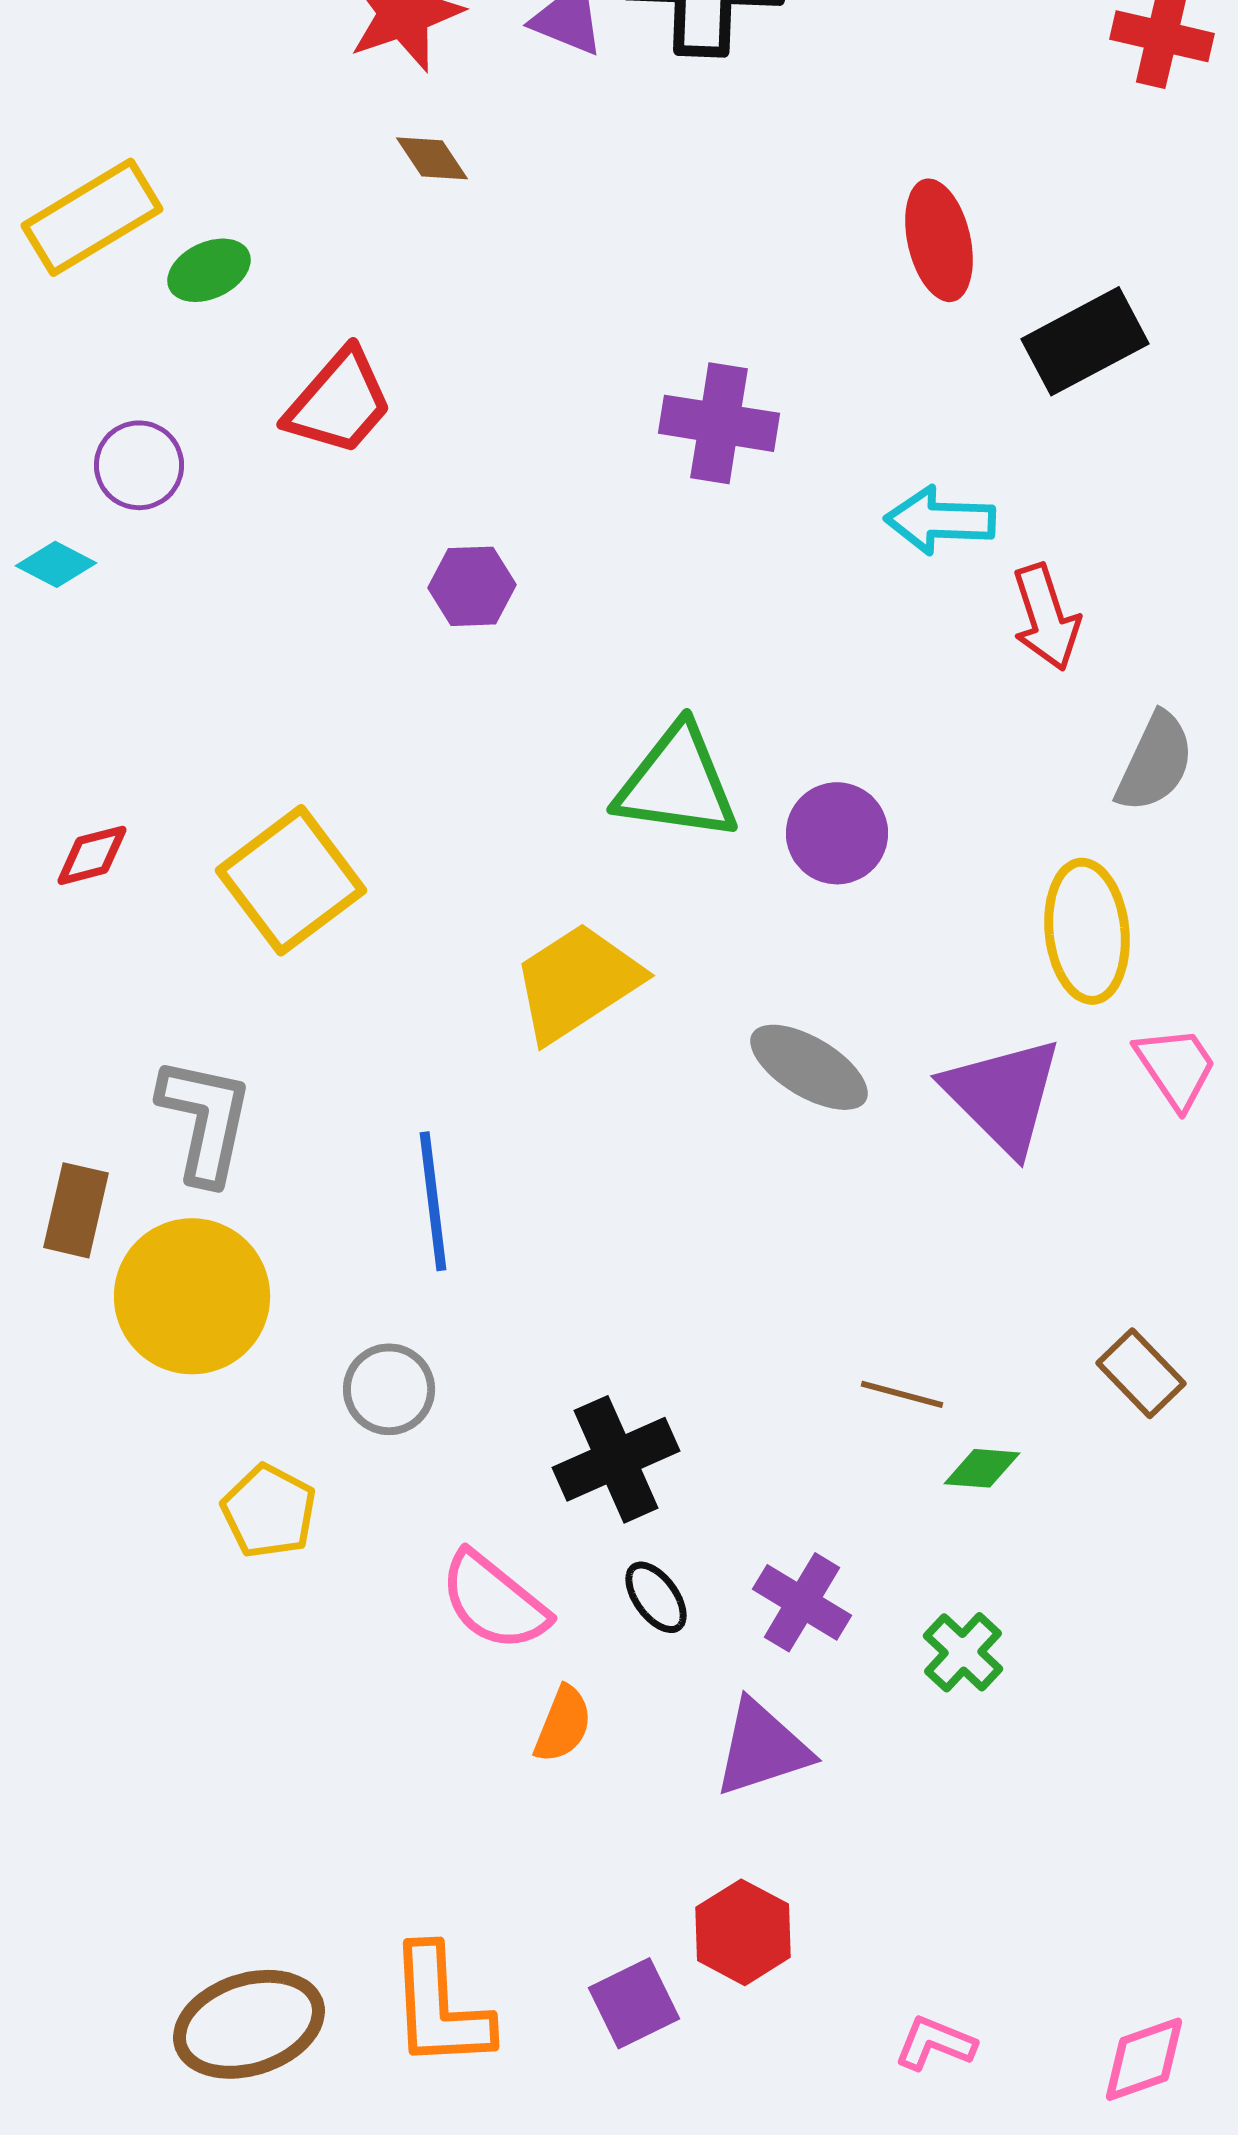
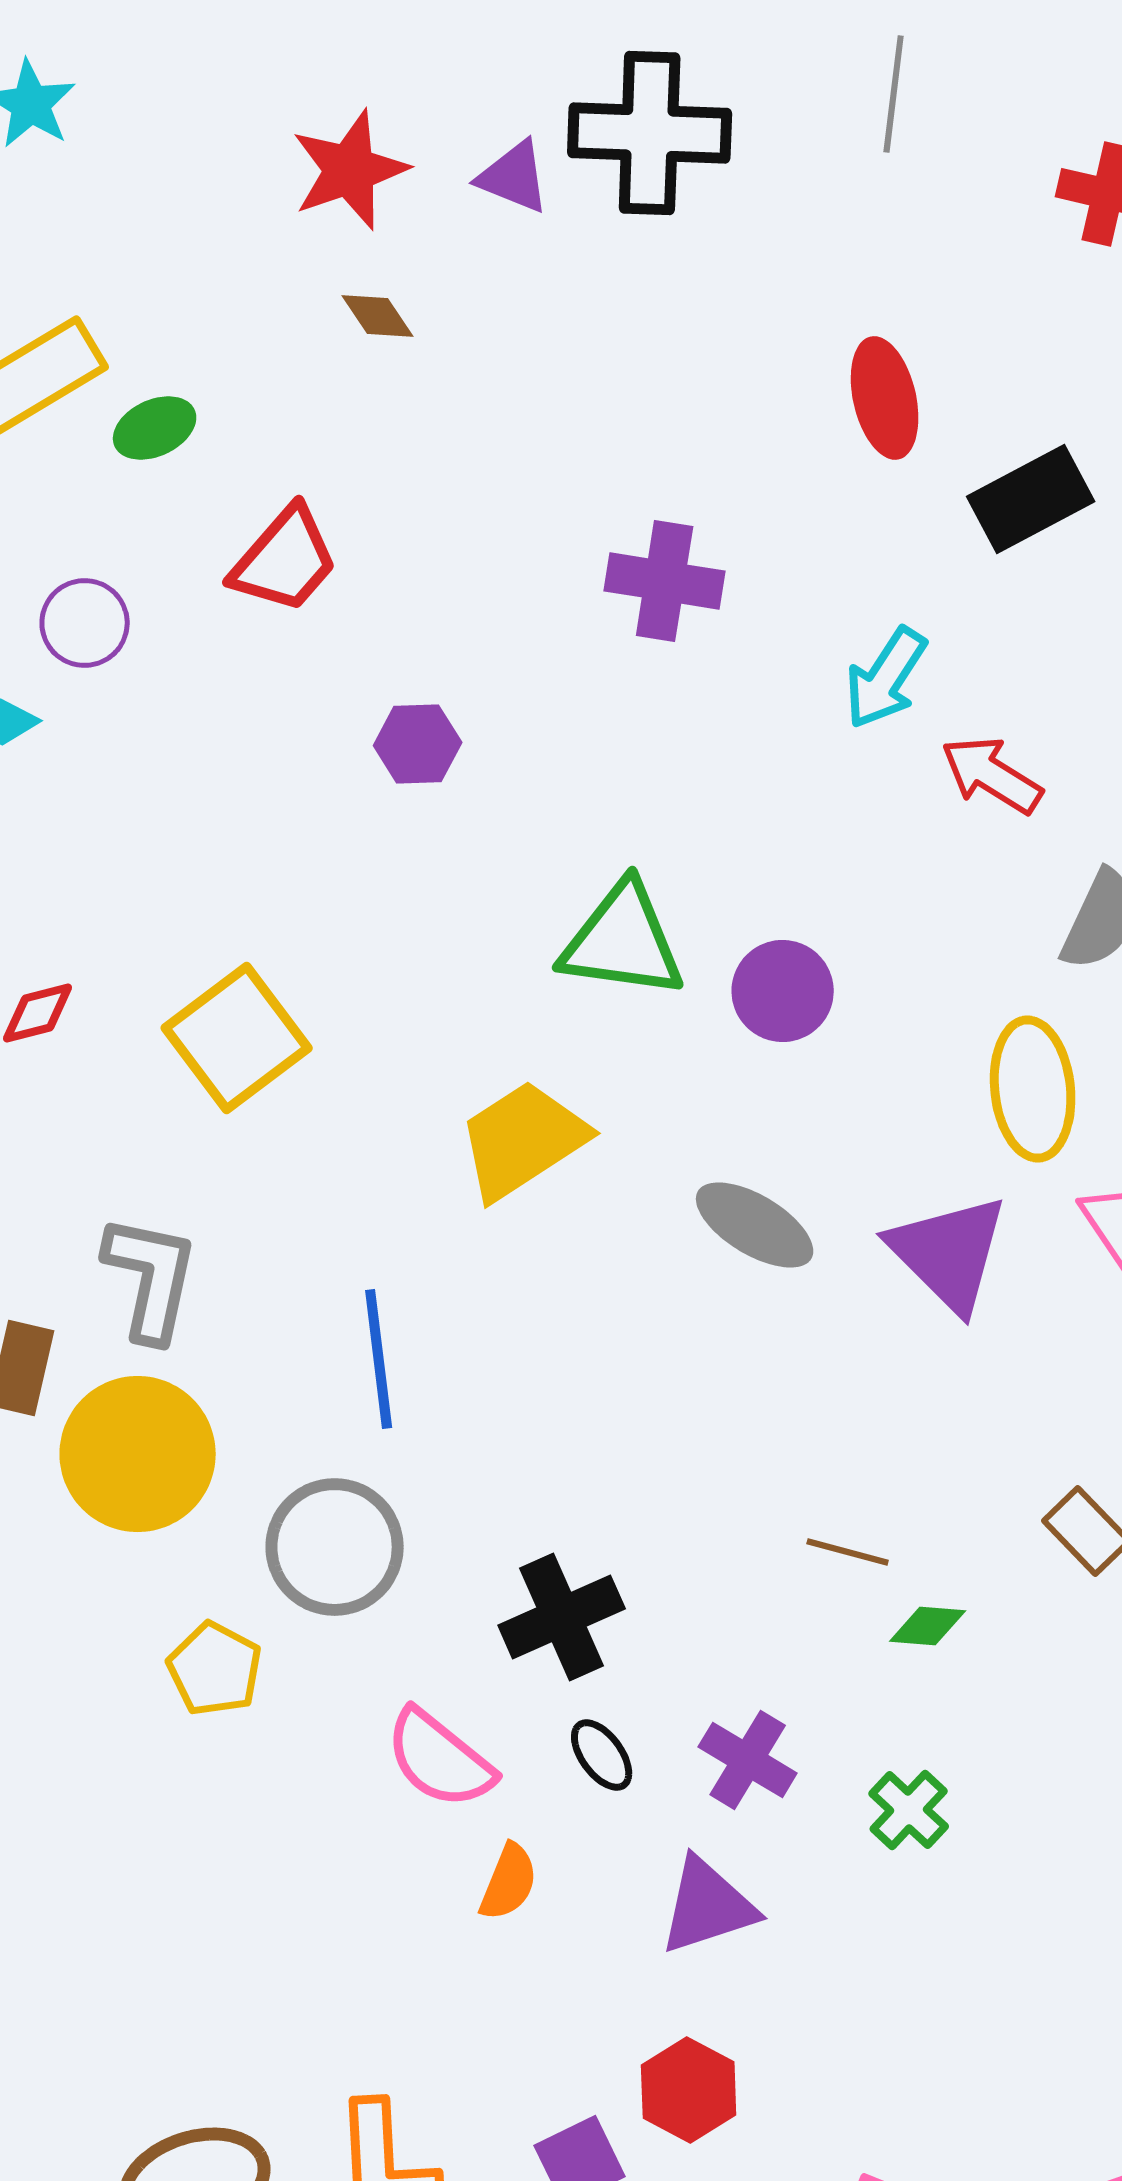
cyan arrow: (940, 520) -> (886, 678), turned -59
red arrow: (1046, 617) -> (992, 775), turned 140
gray circle: (389, 1389) -> (335, 1547), size x1.5

